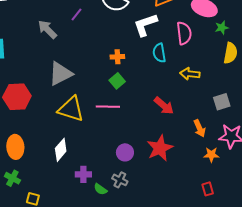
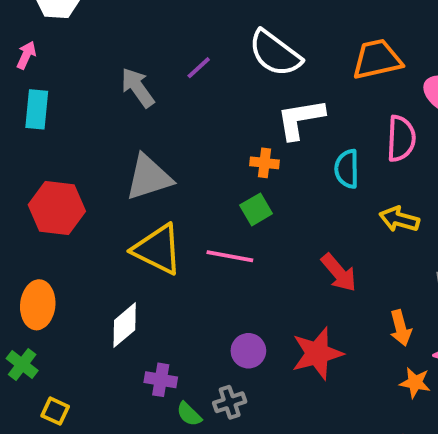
white L-shape: (145, 25) -> (300, 119), moved
gray cross: (120, 180) -> (230, 402), turned 35

